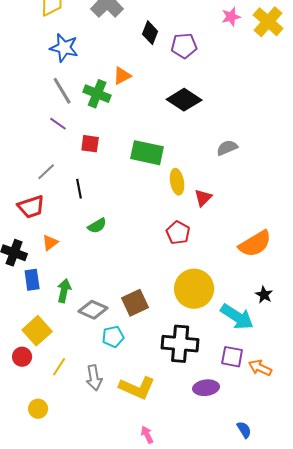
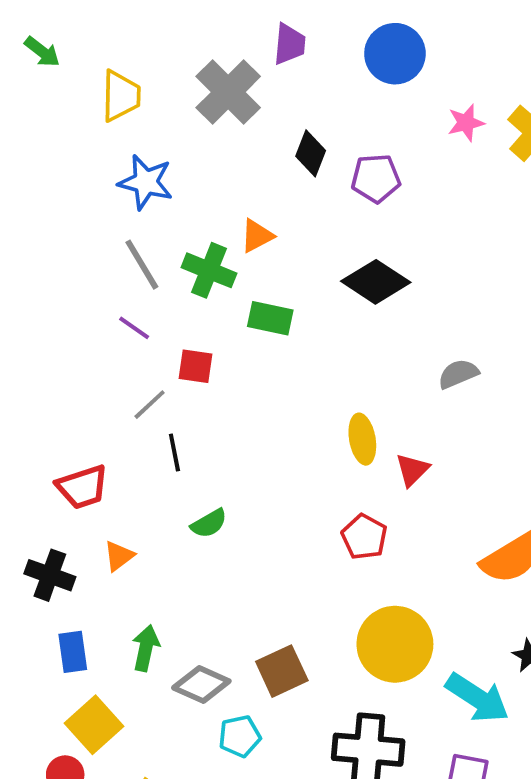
green rectangle: (147, 153) -> (270, 318), moved, size x0.7
gray line: (46, 172) -> (150, 405), moved
blue rectangle: (32, 280) -> (73, 652), moved

